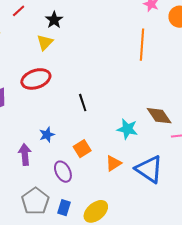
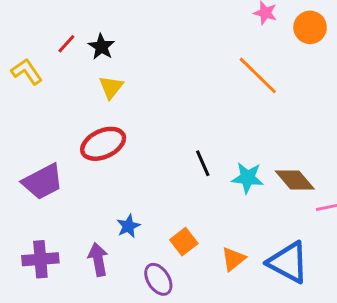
black star: (54, 20) -> (101, 47), moved
orange line: (142, 45) -> (258, 75), turned -44
black line: (83, 103) -> (203, 163), moved
cyan star: (127, 129) -> (248, 178), moved

